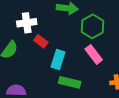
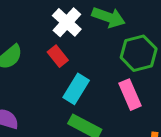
white cross: (27, 23) -> (67, 22), moved, turned 36

